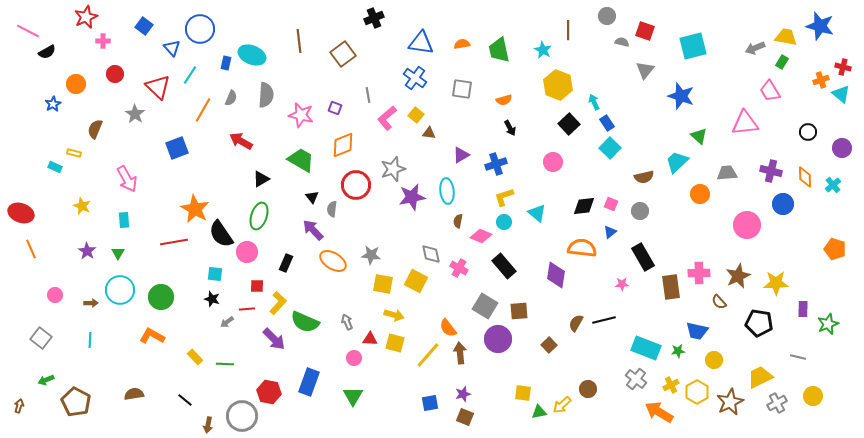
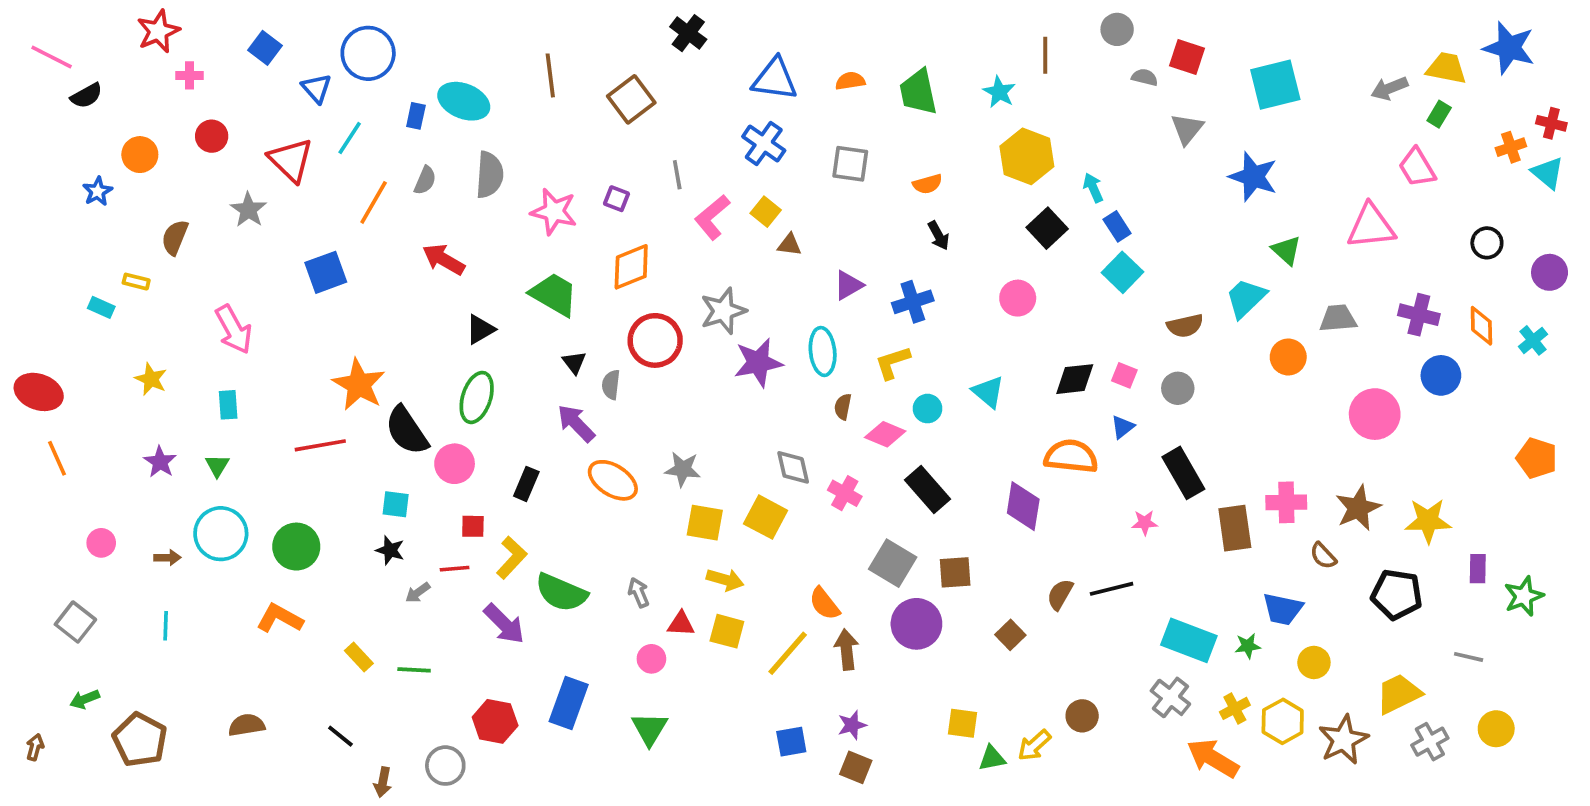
black cross: (374, 18) -> (688, 33), turned -30
yellow L-shape: (504, 197) -> (893, 363), moved
gray circle: (242, 416) -> (445, 766), size x0.7

